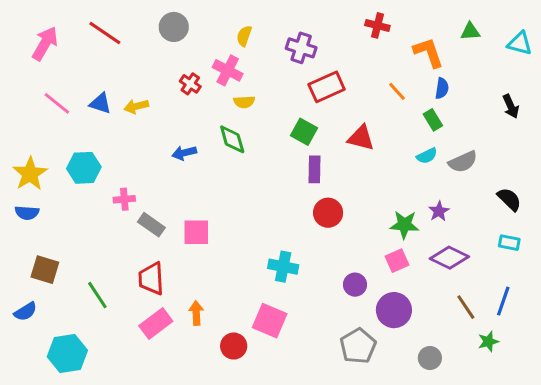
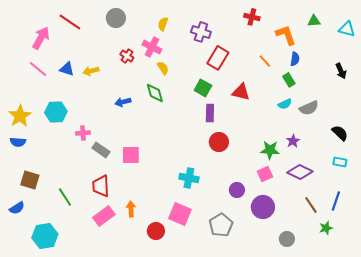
pink arrow: (45, 43) -> (41, 38), moved
red rectangle: (327, 87) -> (218, 58), turned -35
yellow semicircle: (244, 102) -> (163, 68), turned -120
gray pentagon: (358, 346) -> (221, 225), moved

